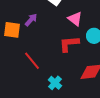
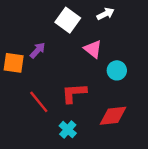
red L-shape: (69, 44) -> (74, 93), moved

